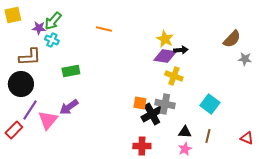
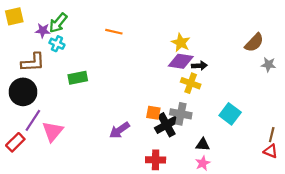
black arrow: (181, 50) -> (199, 66), moved
purple arrow: (69, 107) -> (119, 130), moved
brown line: (208, 136) -> (272, 135), moved

